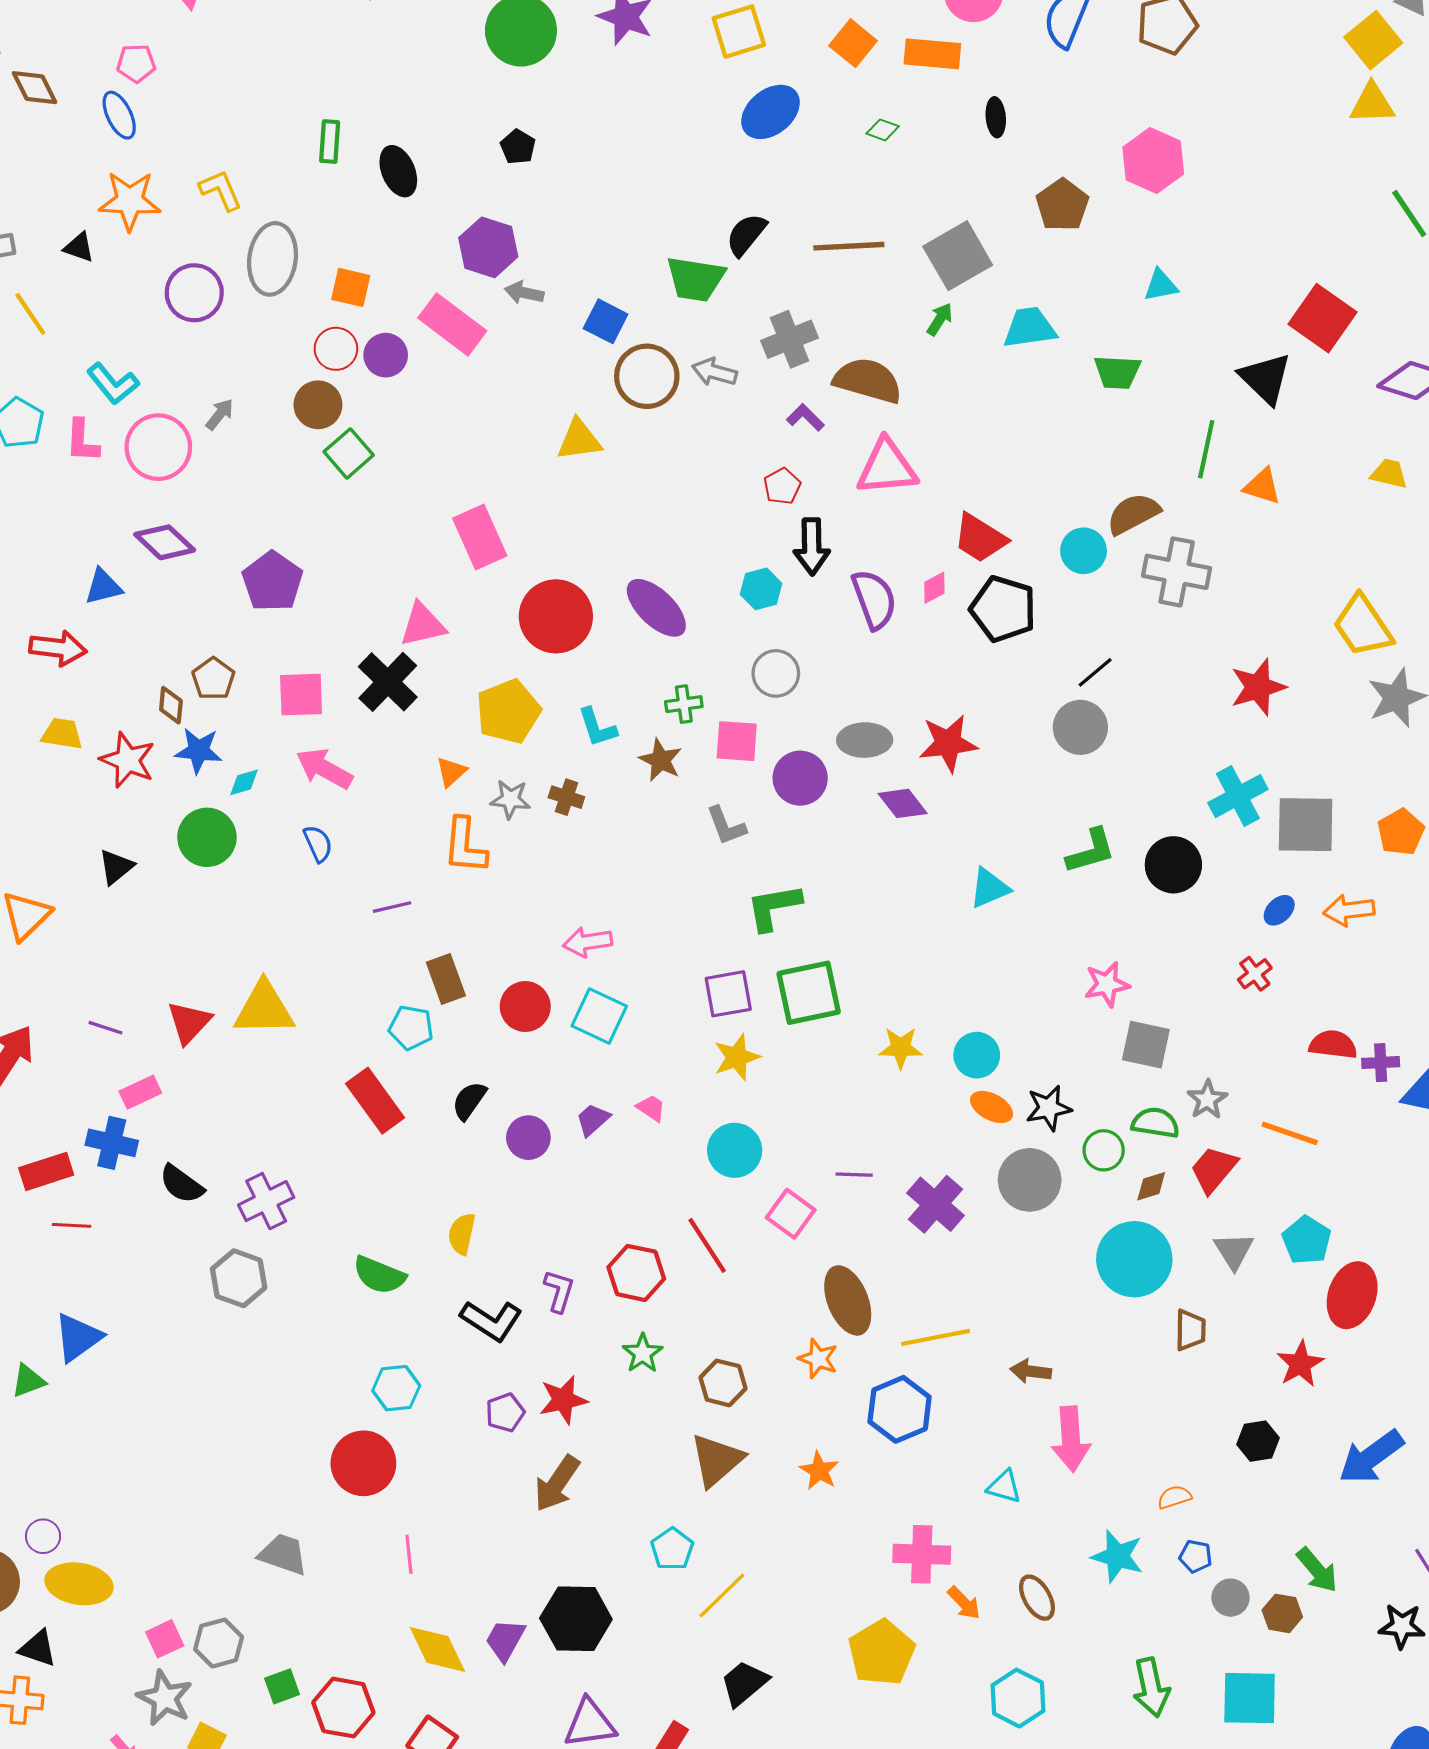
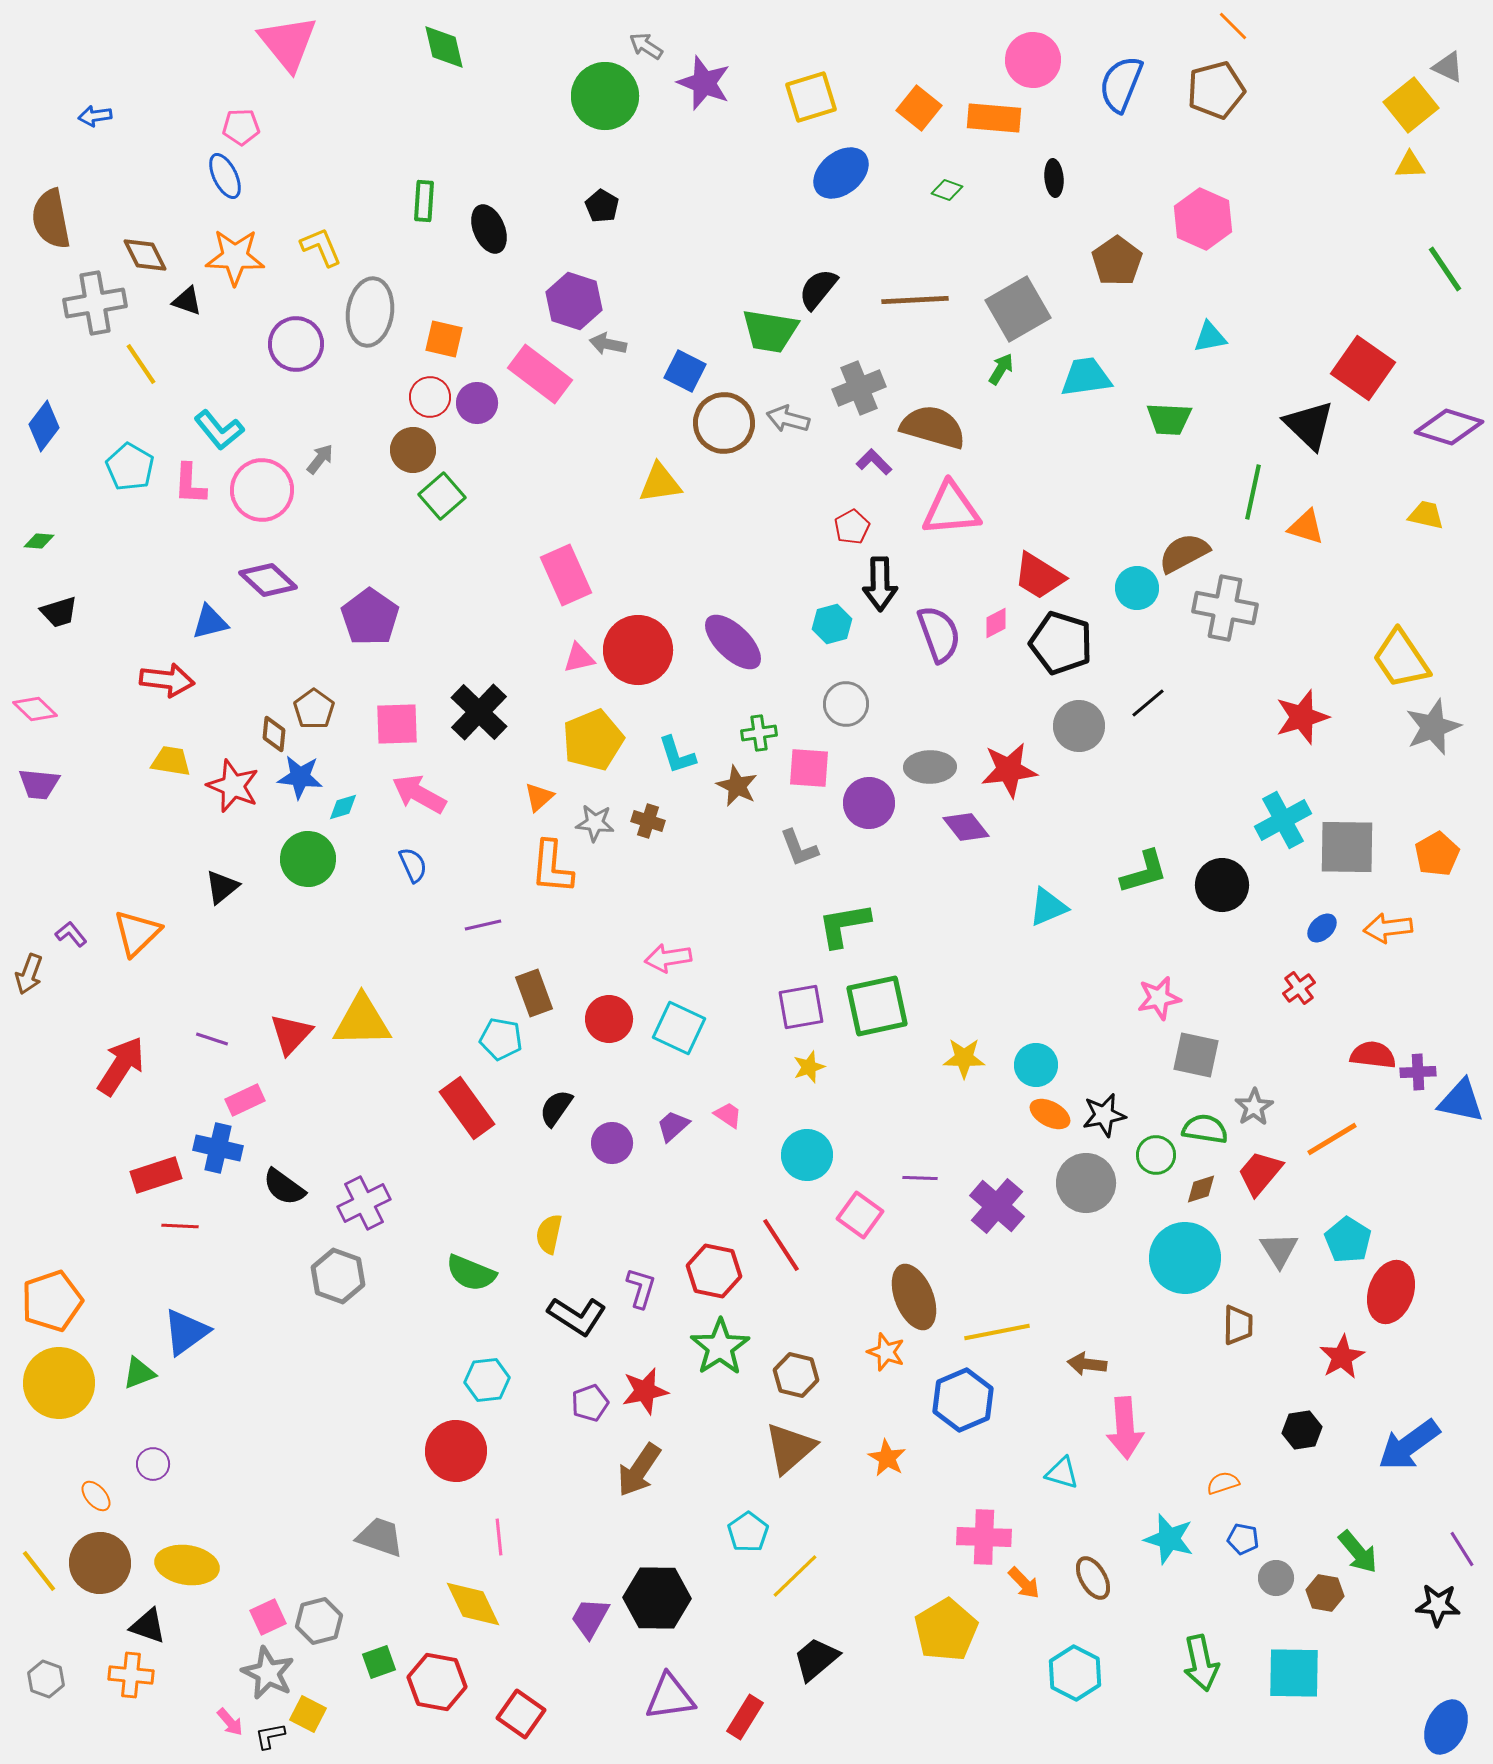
brown diamond: (35, 88) -> (145, 255), moved
yellow triangle: (1372, 103) -> (1410, 165), size x0.7
pink triangle: (423, 625) -> (579, 658), moved, size x0.7
gray circle: (1080, 727) -> (1079, 726), moved
yellow star: (737, 1057) -> (809, 1067), size x0.7
orange line: (1290, 1133) -> (1332, 1139), turned -50
green star: (643, 1353) -> (720, 1347), size x1.5
purple circle: (43, 1536) -> (153, 1464), moved
yellow diamond: (437, 1649) -> (473, 1604), moved

